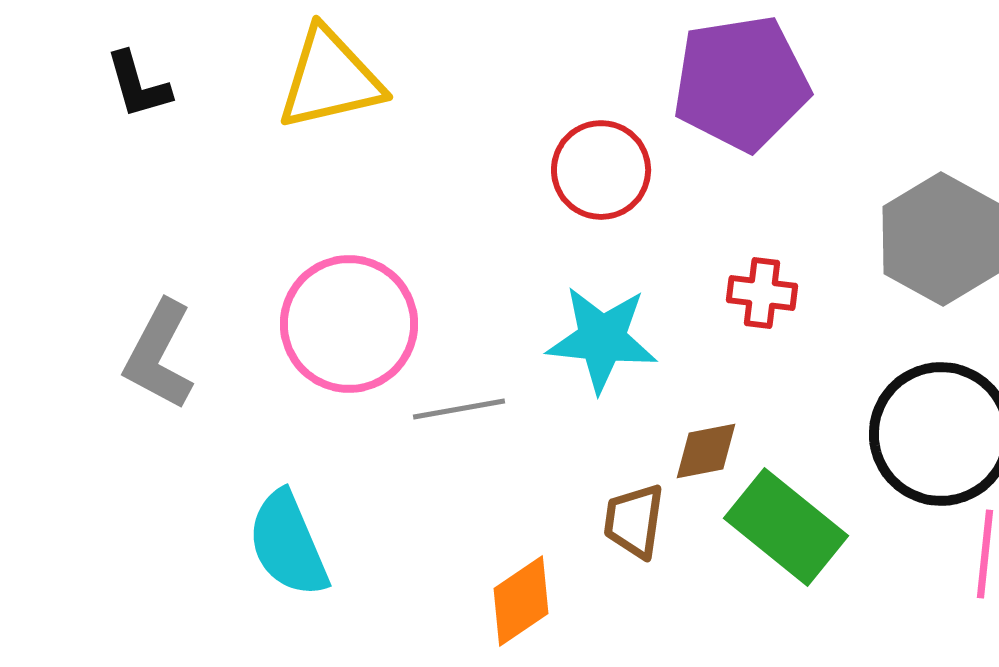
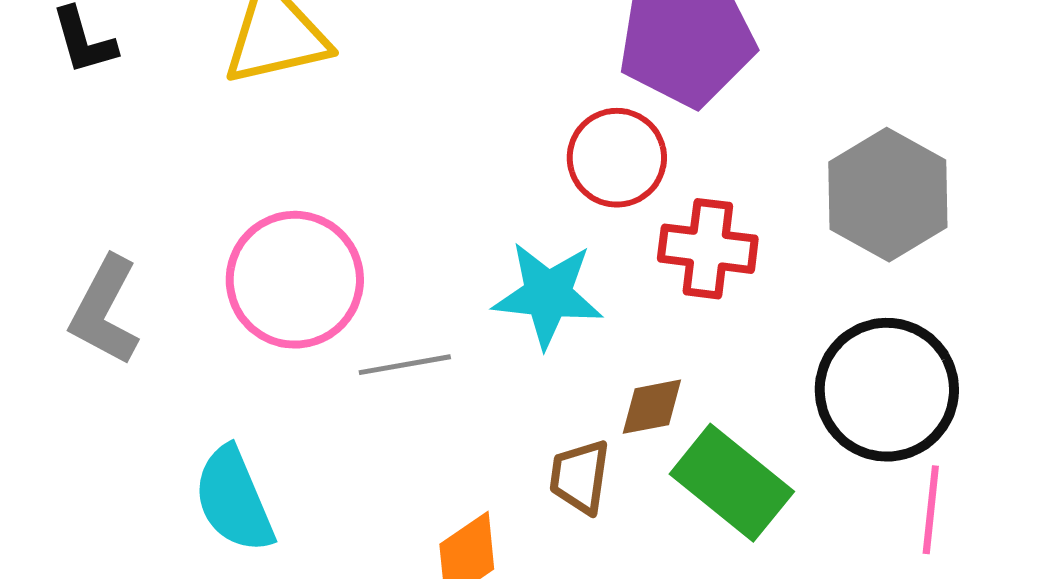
red circle: (601, 170) -> (617, 158), moved
red cross: (762, 293) -> (708, 249), size x1.4

